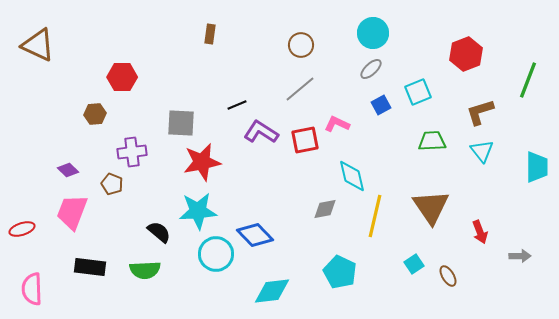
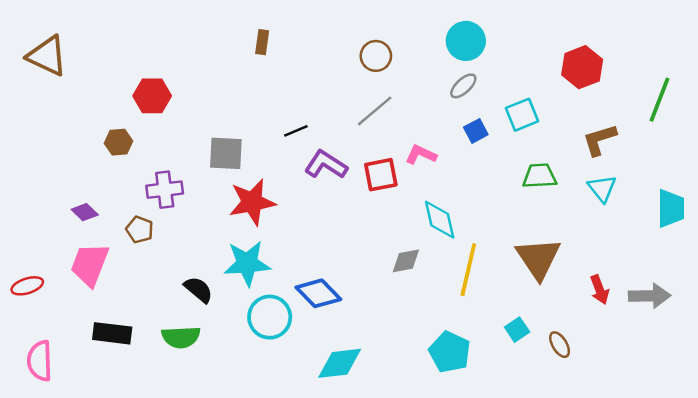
gray arrow: (520, 256) -> (650, 296), moved, size x1.5
cyan pentagon: (340, 272) -> (450, 352), moved

